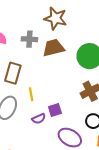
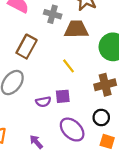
yellow line: (31, 94) -> (69, 66), moved, turned -40

